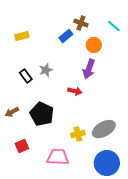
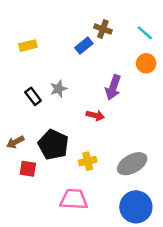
orange circle: (94, 45) -> (146, 63), moved
yellow cross: (78, 134) -> (88, 161), moved
red square: (22, 146) -> (28, 169), moved, turned 32

